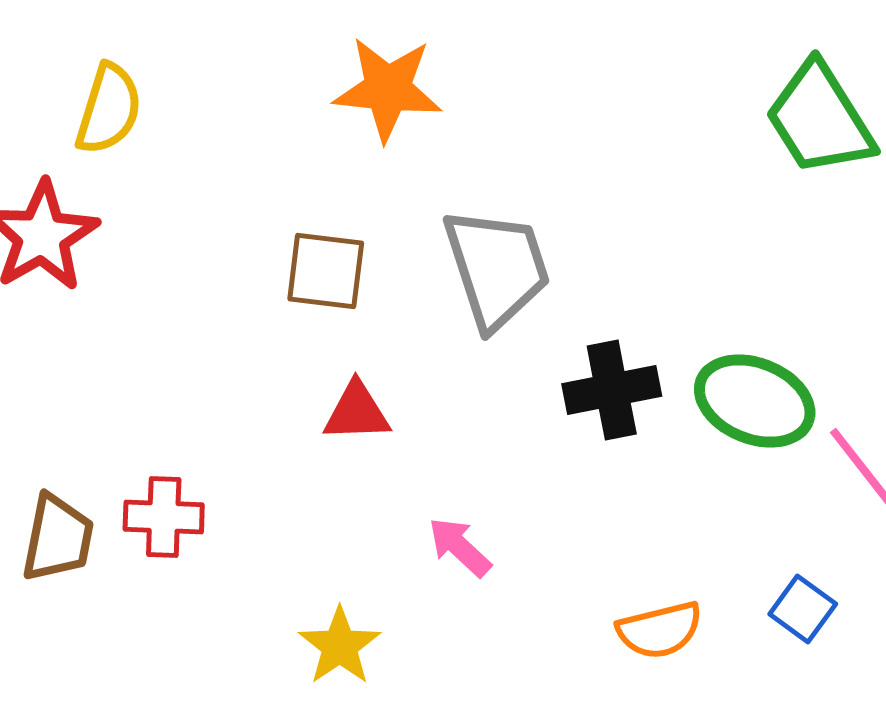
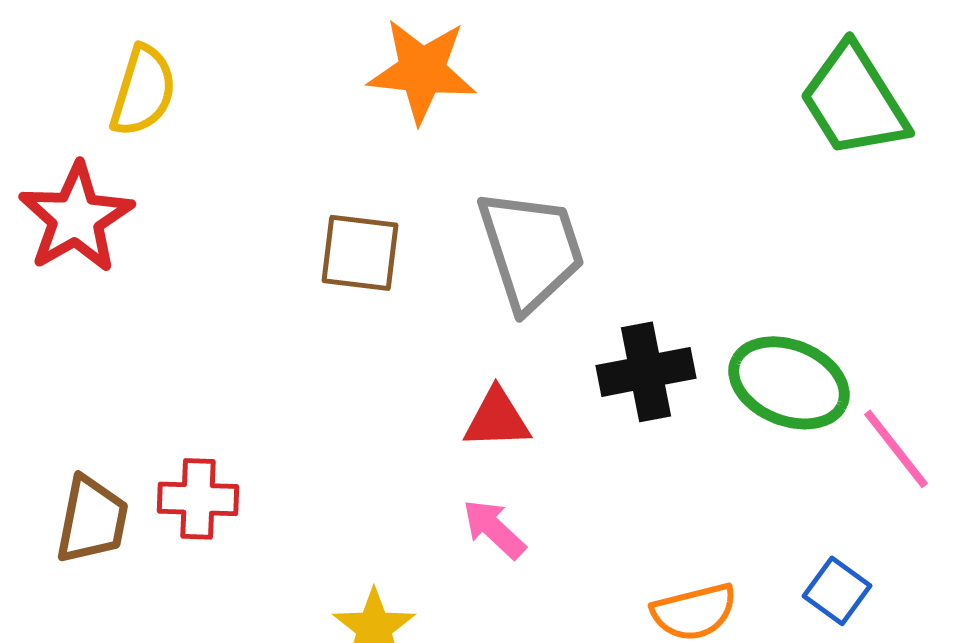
red triangle: (357, 412) -> (497, 419), moved

